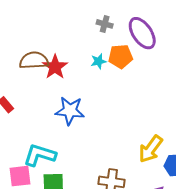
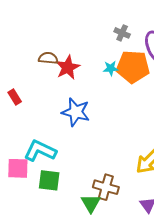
orange pentagon: (121, 56) -> (133, 67), size x1.4
brown semicircle: (34, 60) -> (48, 58), size x0.7

